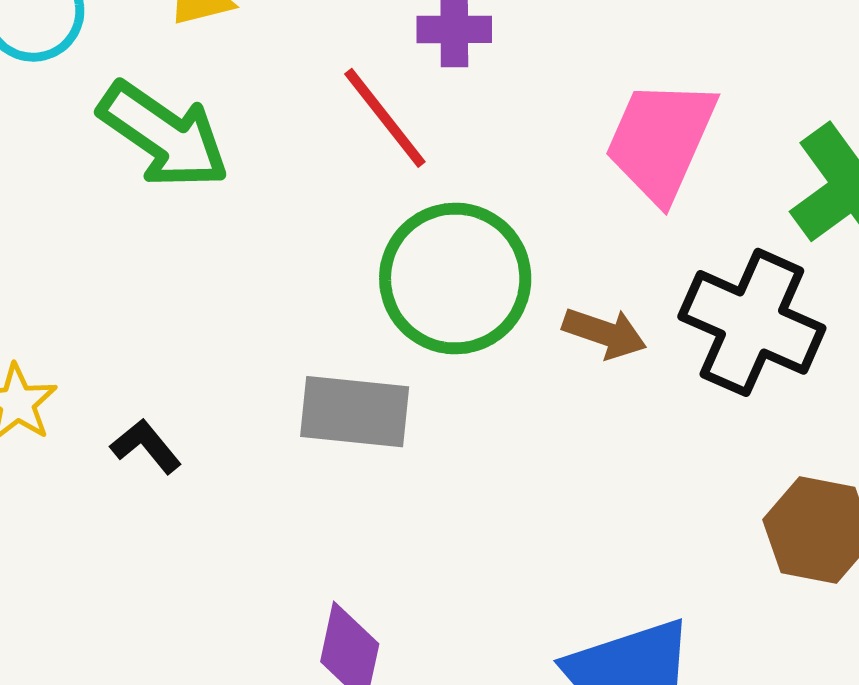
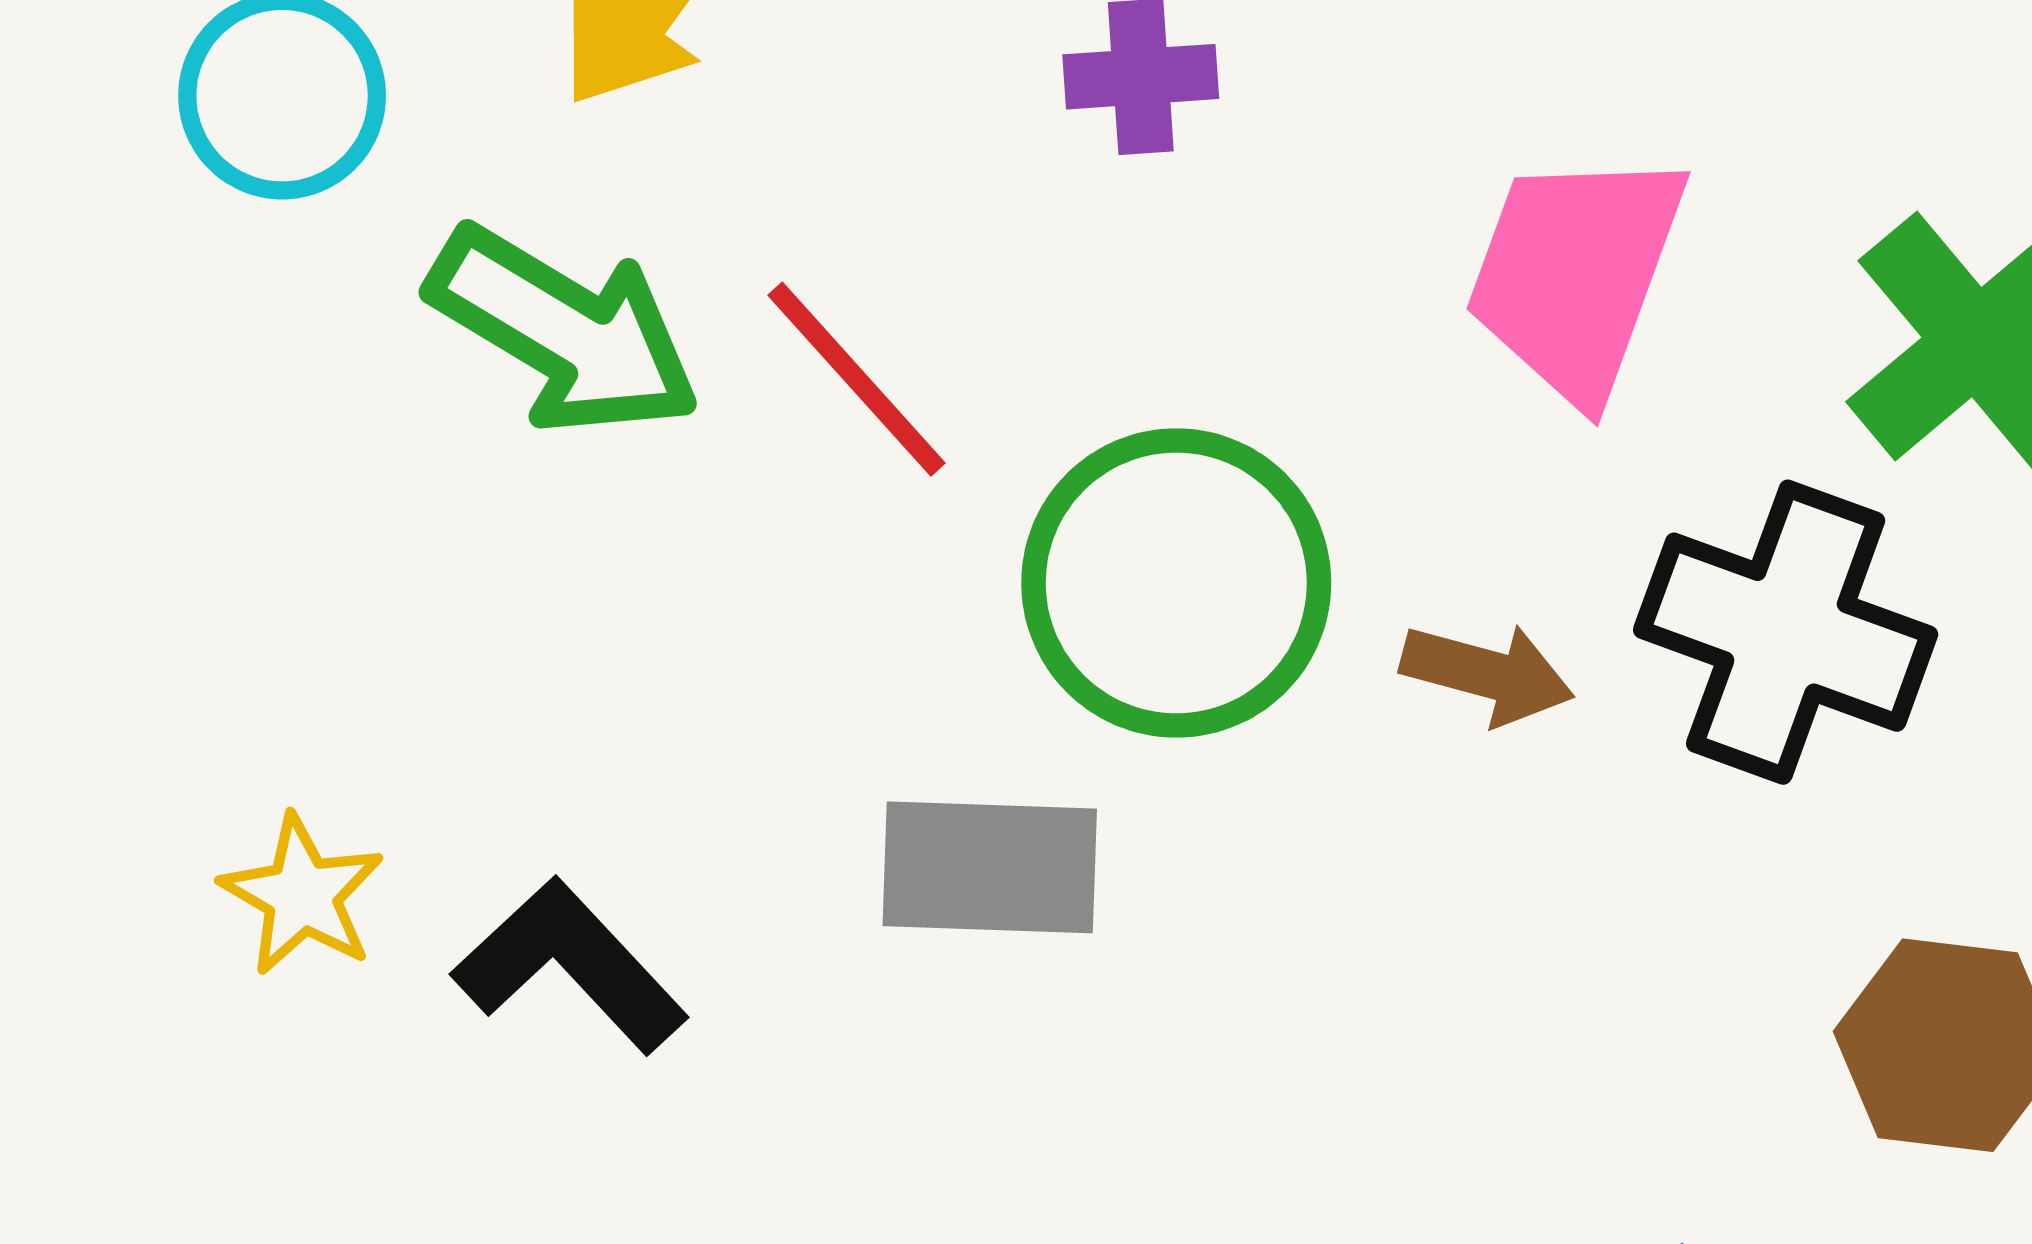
red line: (385, 118) -> (857, 379), moved
black L-shape: (146, 446) -> (570, 966), size x1.6

